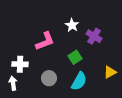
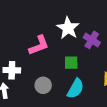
white star: (72, 25) -> (68, 28), size x1.5
green square: (75, 57) -> (71, 63), turned 32

